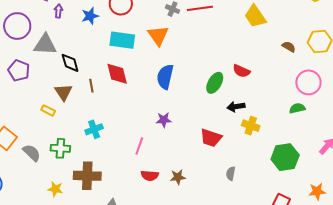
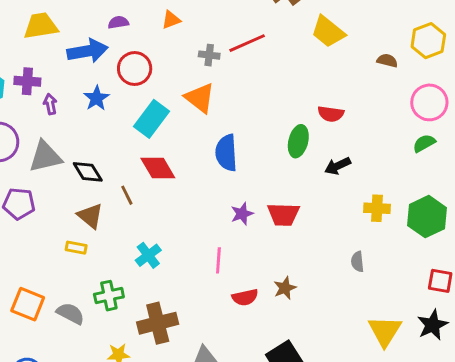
cyan rectangle: (122, 40) -> (152, 119), turned -45
yellow cross: (251, 126) -> (377, 208), moved
red trapezoid: (211, 138) -> (283, 214), moved

